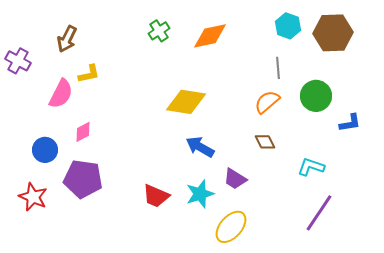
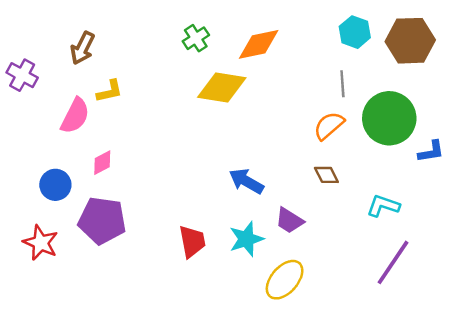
green circle: (316, 96) -> (389, 118), size x1.4
yellow diamond: (186, 102) -> (222, 87), moved
red trapezoid: (156, 196) -> (192, 241), turned -124

